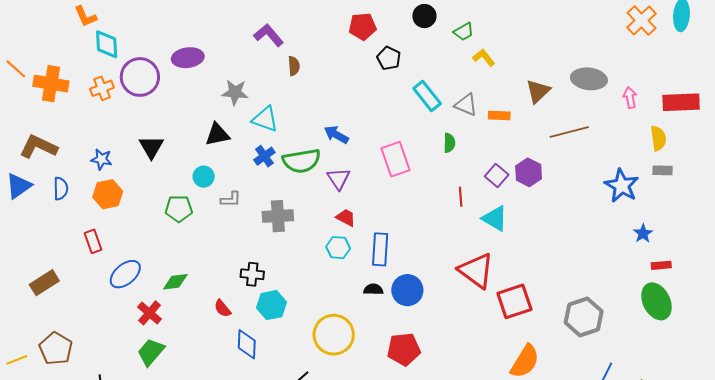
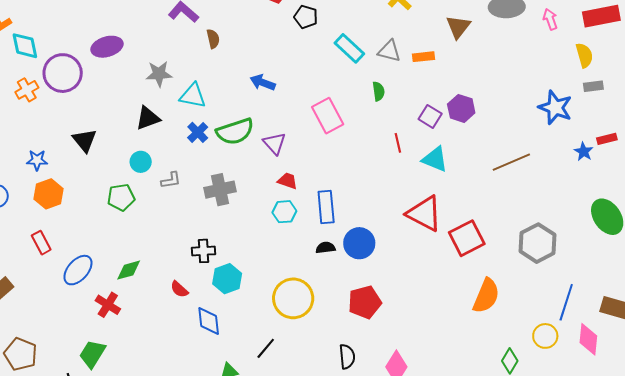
brown line: (569, 132) -> (511, 162), moved
blue arrow: (336, 135) -> (263, 83), moved
red rectangle: (661, 265) -> (607, 139), moved
green trapezoid: (151, 352) -> (92, 354), moved

